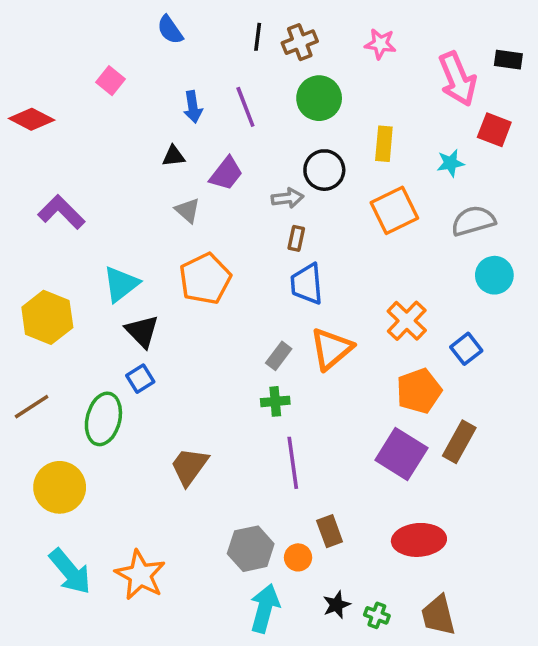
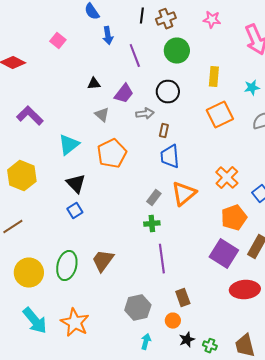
blue arrow: (193, 107) -> (108, 36), moved
black circle: (324, 170) -> (168, 92), moved
gray arrow: (287, 198) -> (145, 114), moved
cyan triangle: (121, 284) -> (69, 145), moved
green ellipse: (103, 419) -> (67, 266), moved
red ellipse: (419, 540) -> (245, 290), moved
orange circle: (298, 557) -> (173, 321), moved
cyan arrow: (265, 608) -> (146, 342), size x0.6

